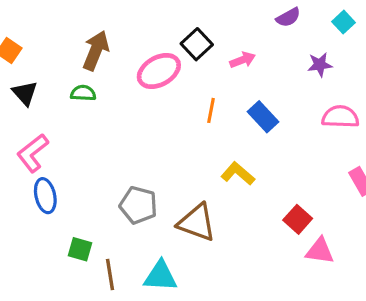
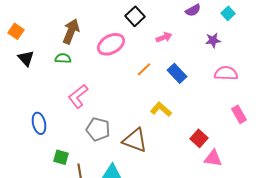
black square: (197, 44) -> (135, 16), moved
orange line: (211, 110) -> (144, 69), turned 35
pink L-shape: (33, 153) -> (78, 96), moved

